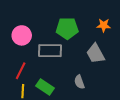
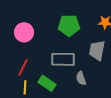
gray rectangle: (50, 51) -> (63, 59), moved
gray trapezoid: (96, 54) -> (97, 50), turned 40

